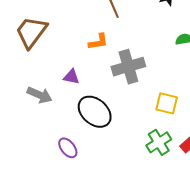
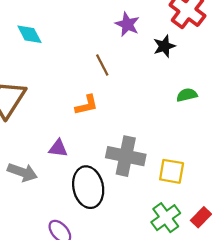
gray cross: (128, 67) -> (126, 156), moved, turned 32
black ellipse: (95, 112) -> (88, 187), turned 40

